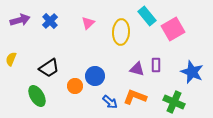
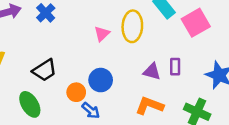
pink triangle: (88, 23) -> (102, 34), moved
blue arrow: (110, 102) -> (91, 111), moved

